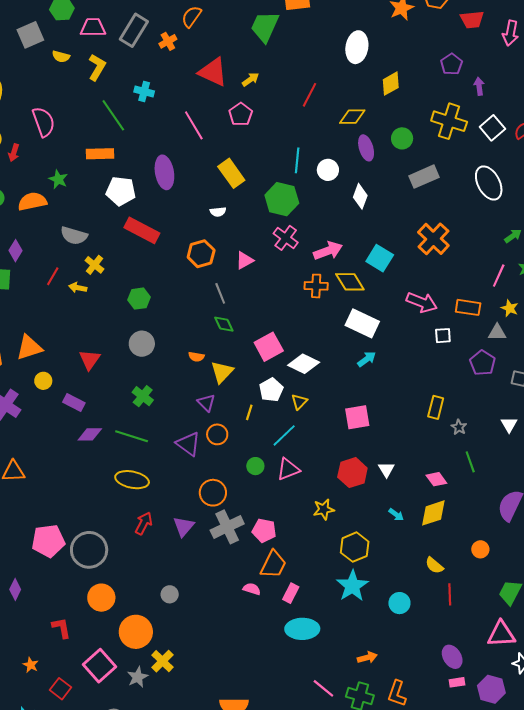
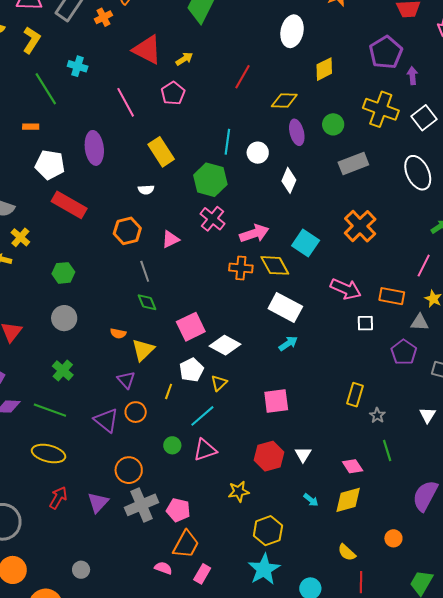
purple pentagon: (452, 64) -> (386, 52), size x1.5
orange rectangle: (100, 154) -> (31, 127), size x0.6

